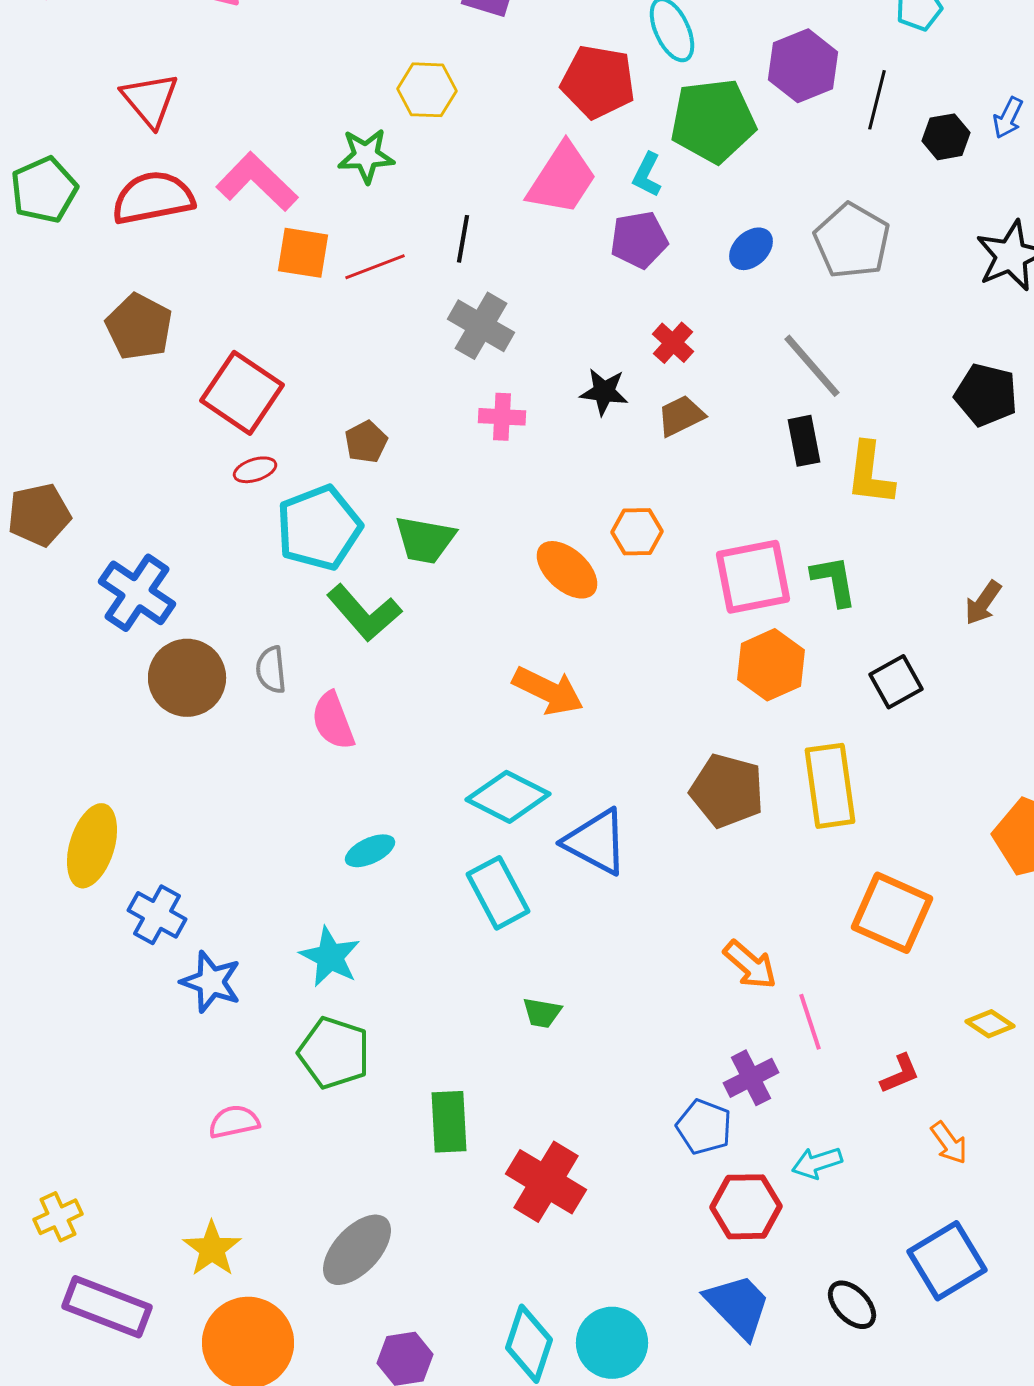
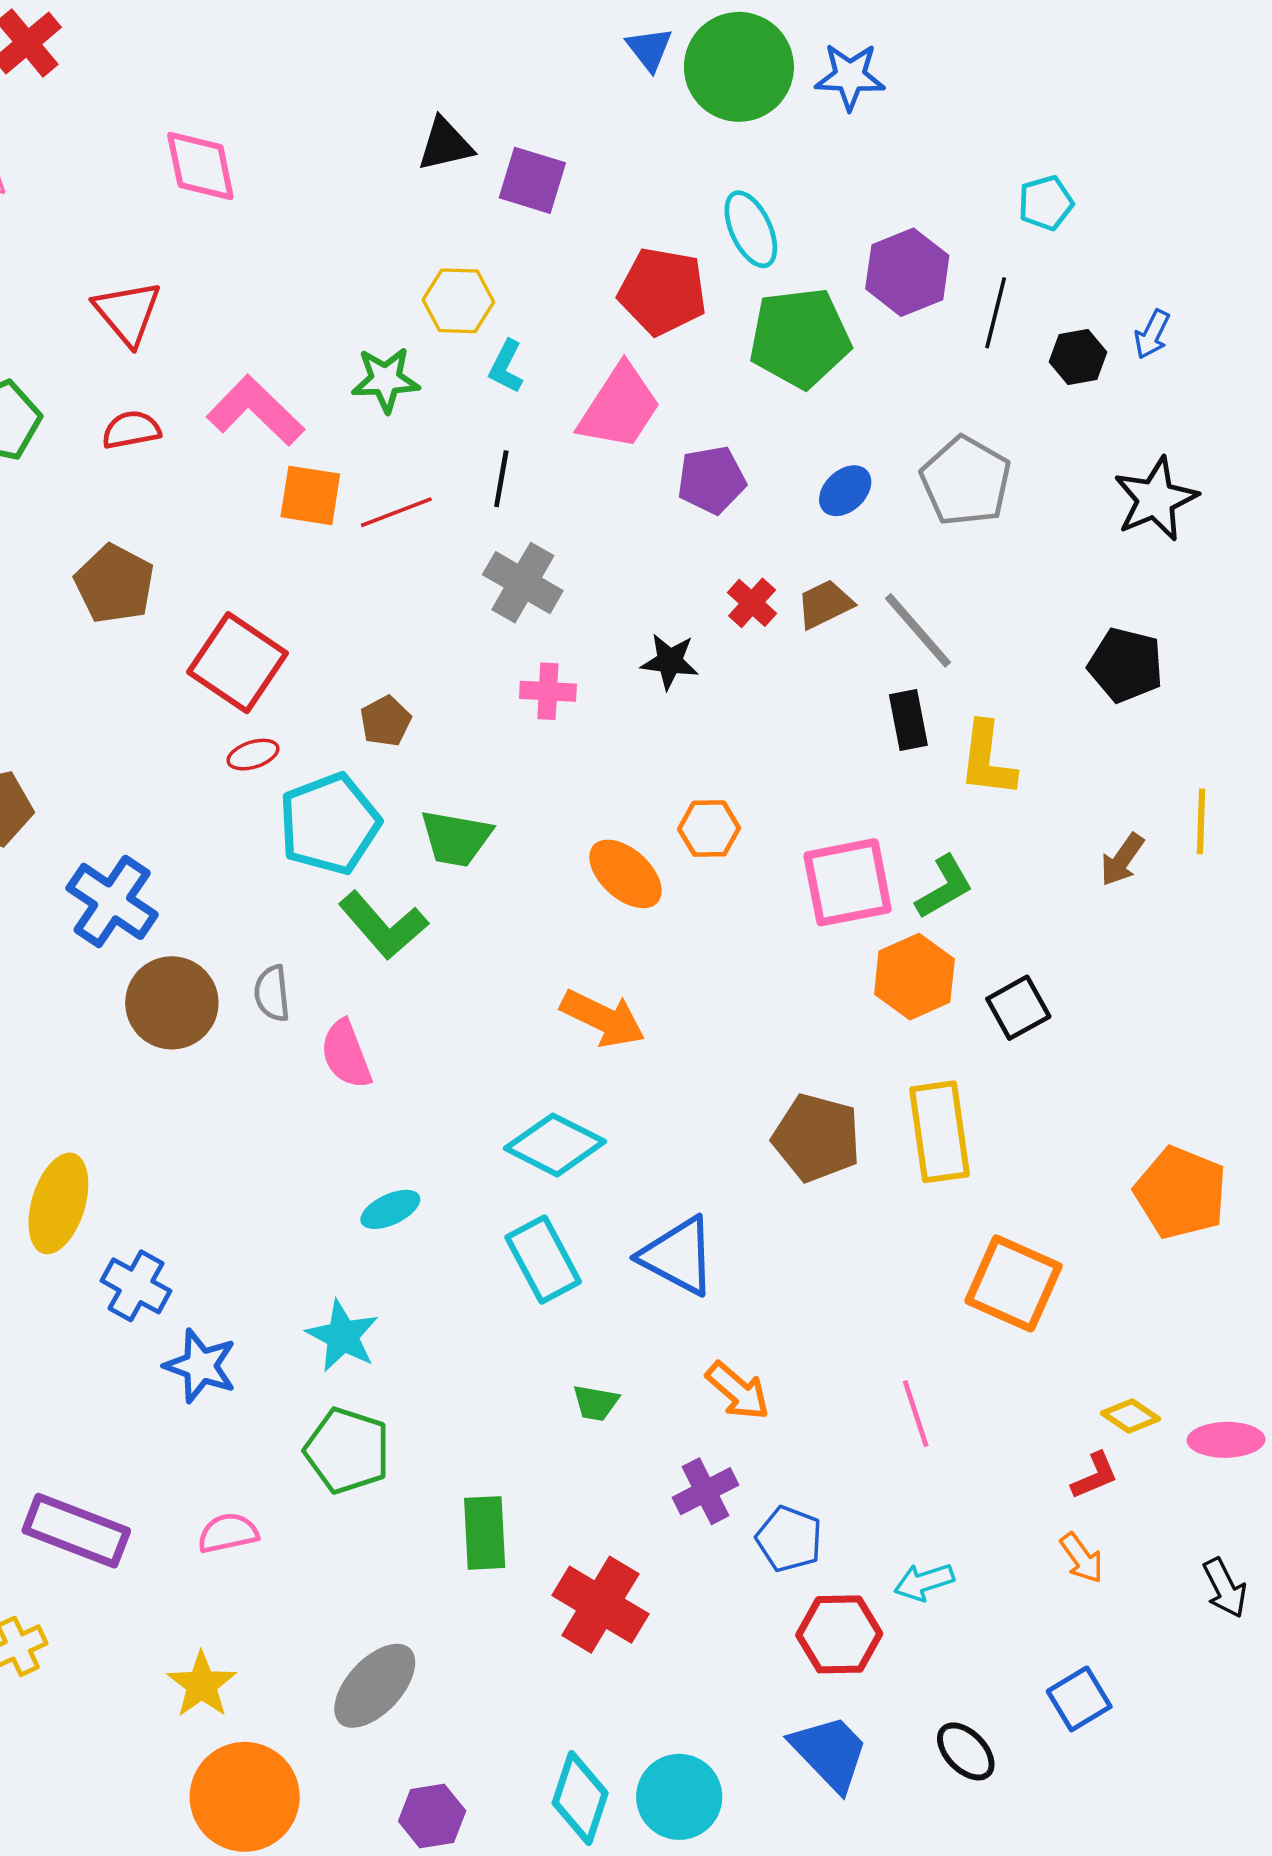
cyan L-shape: (647, 175) -> (506, 367), moved
red semicircle: (153, 198) -> (131, 430), size x0.6
brown trapezoid: (681, 416) -> (825, 604), moved
green L-shape: (834, 581) -> (944, 887), turned 70
brown arrow: (983, 603) -> (1122, 860), moved
orange hexagon: (771, 665) -> (914, 977), moved
blue triangle: (596, 842) -> (678, 1256), moved
orange arrow: (750, 965) -> (738, 1391), moved
red L-shape: (900, 1074) -> (1095, 1476), moved
purple cross: (751, 1078) -> (705, 1491), moved
blue square: (947, 1261) -> (1079, 1699), size x0.7
purple rectangle: (107, 1307) -> (76, 1531), moved

